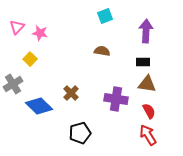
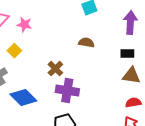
brown cross: (71, 93) -> (55, 69), moved
purple cross: (116, 99) -> (67, 91), moved
red semicircle: (149, 111) -> (133, 103), turned -70

